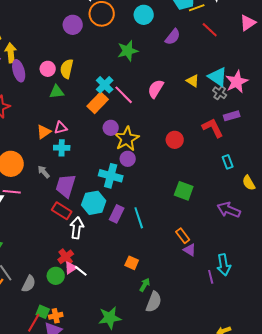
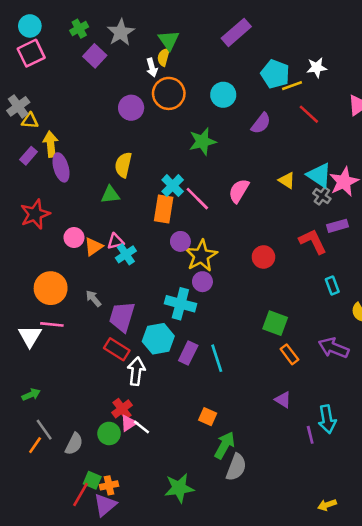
pink circle: (48, 69) -> (74, 238), moved
orange rectangle: (98, 103) -> (164, 209), turned -35
cyan cross: (62, 148) -> (126, 254), moved, turned -35
orange rectangle: (183, 236) -> (289, 354), moved
green arrow: (145, 285) -> (225, 445), size x1.5

